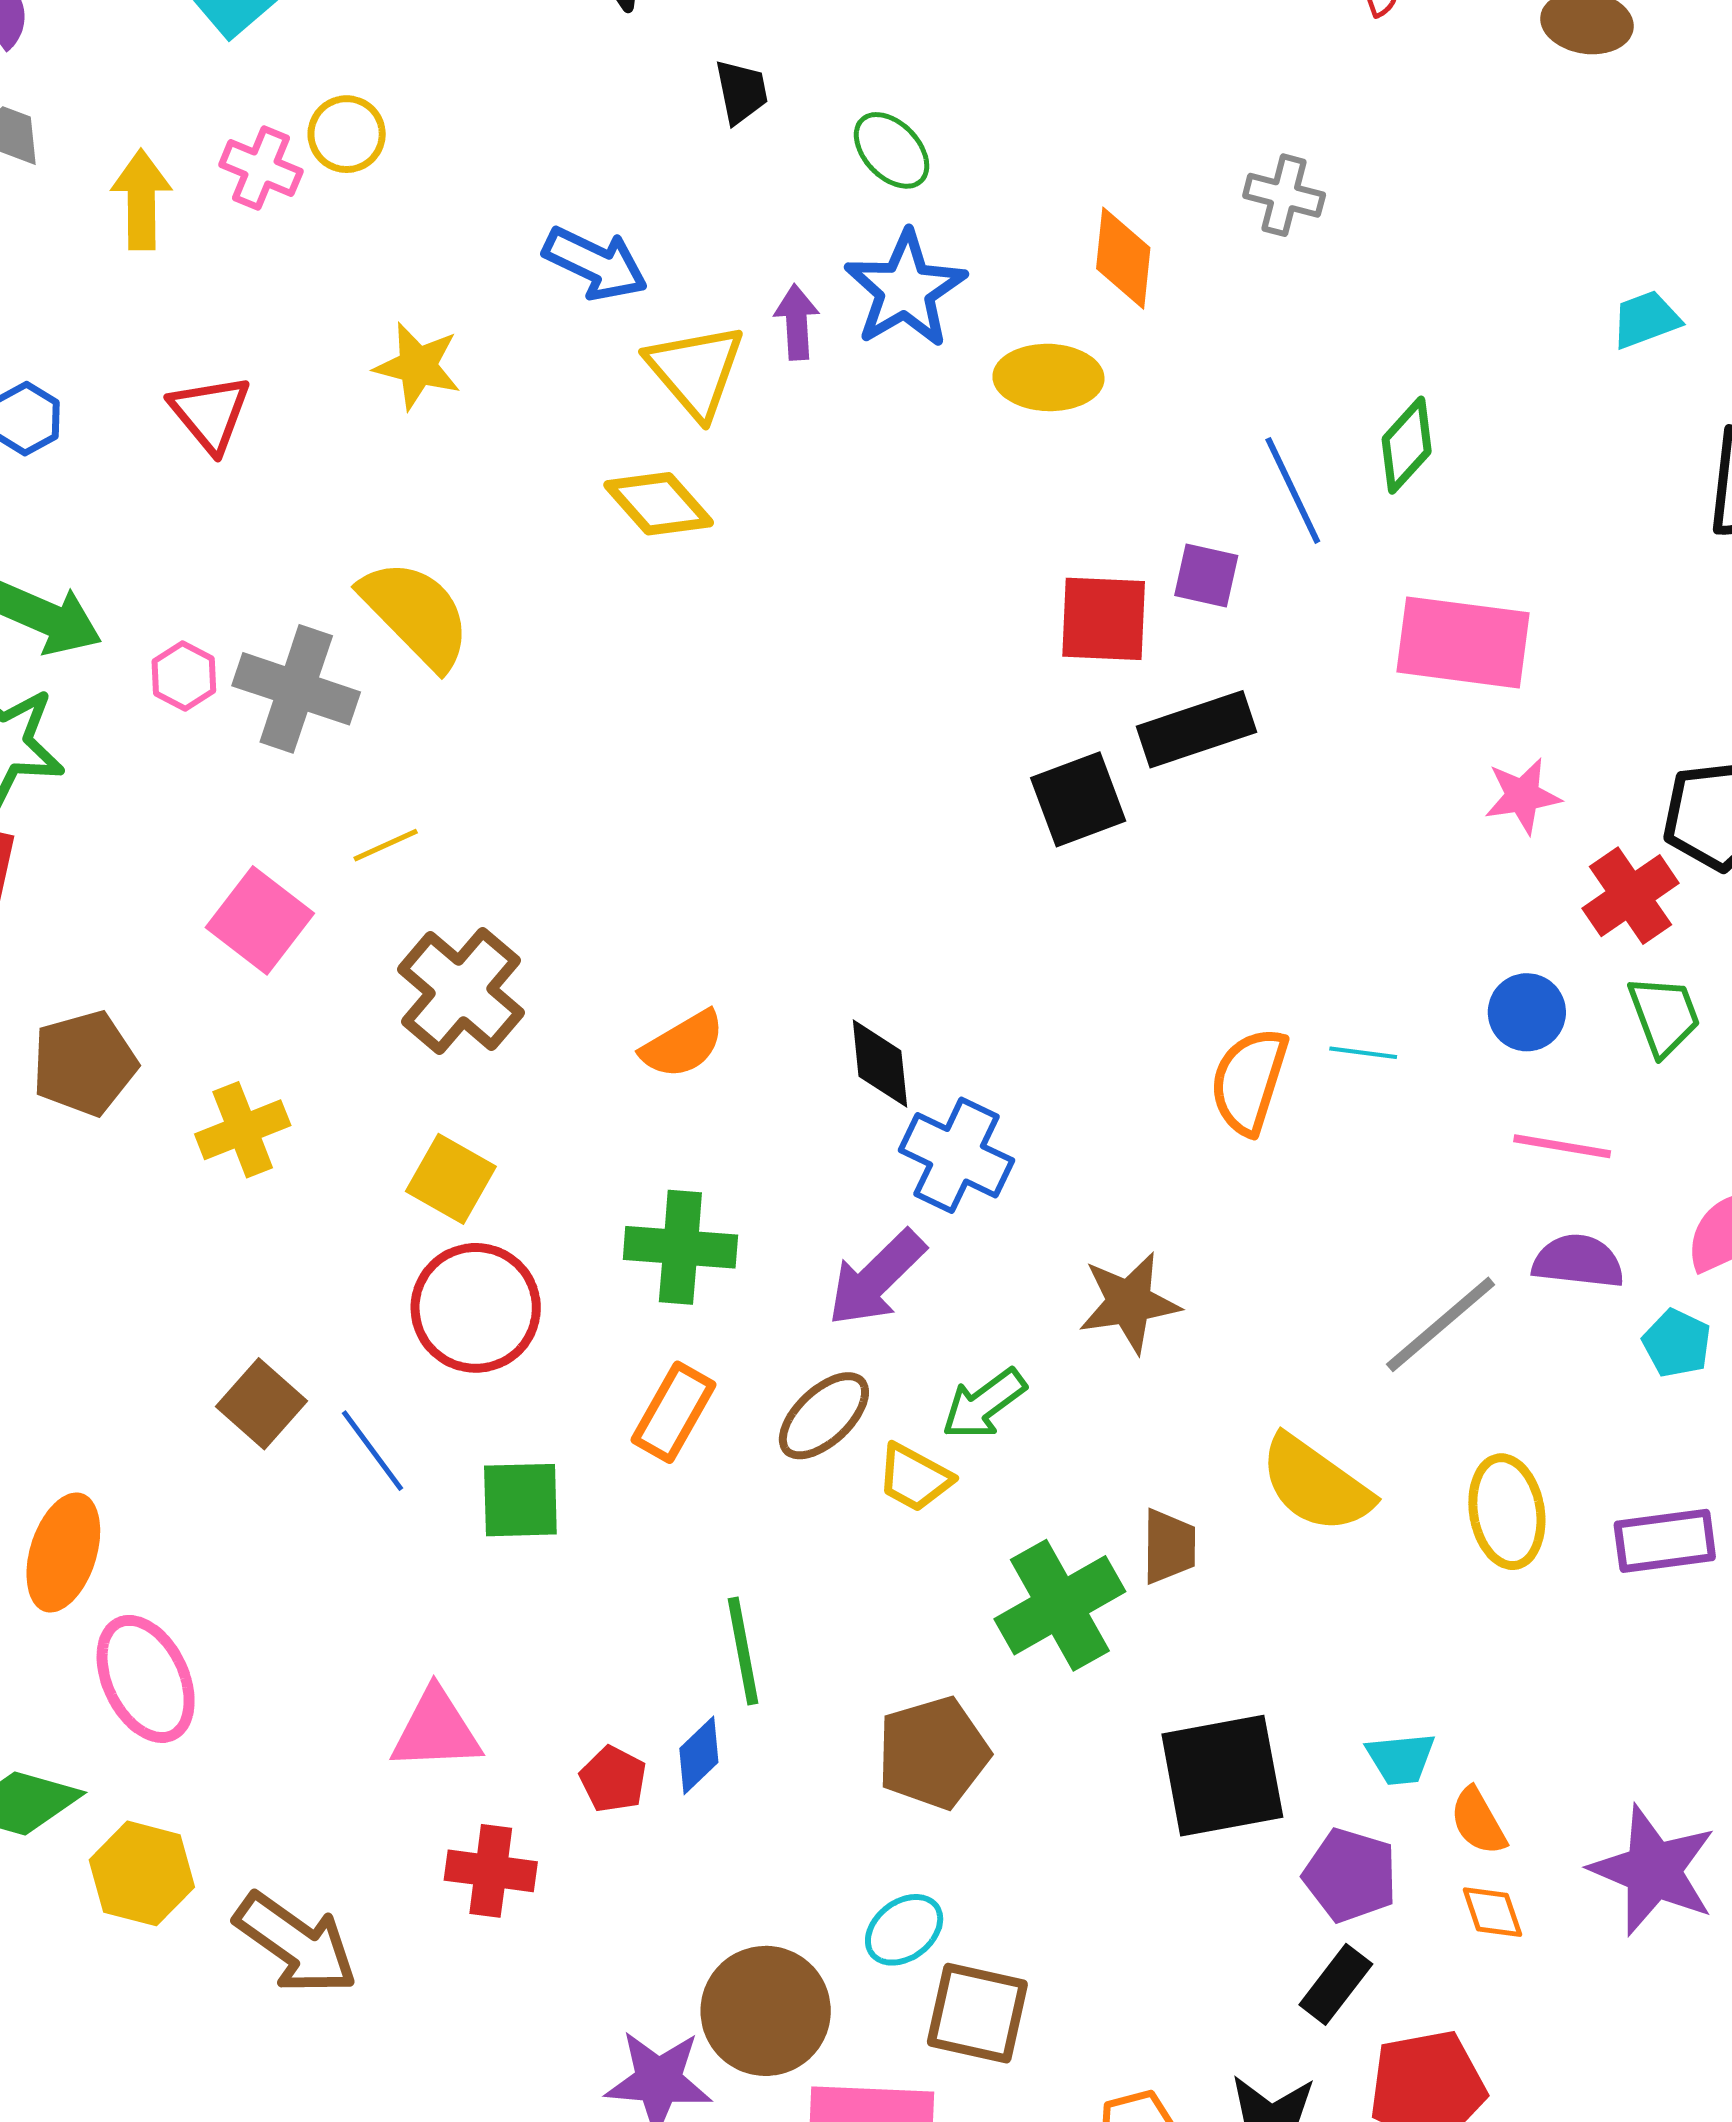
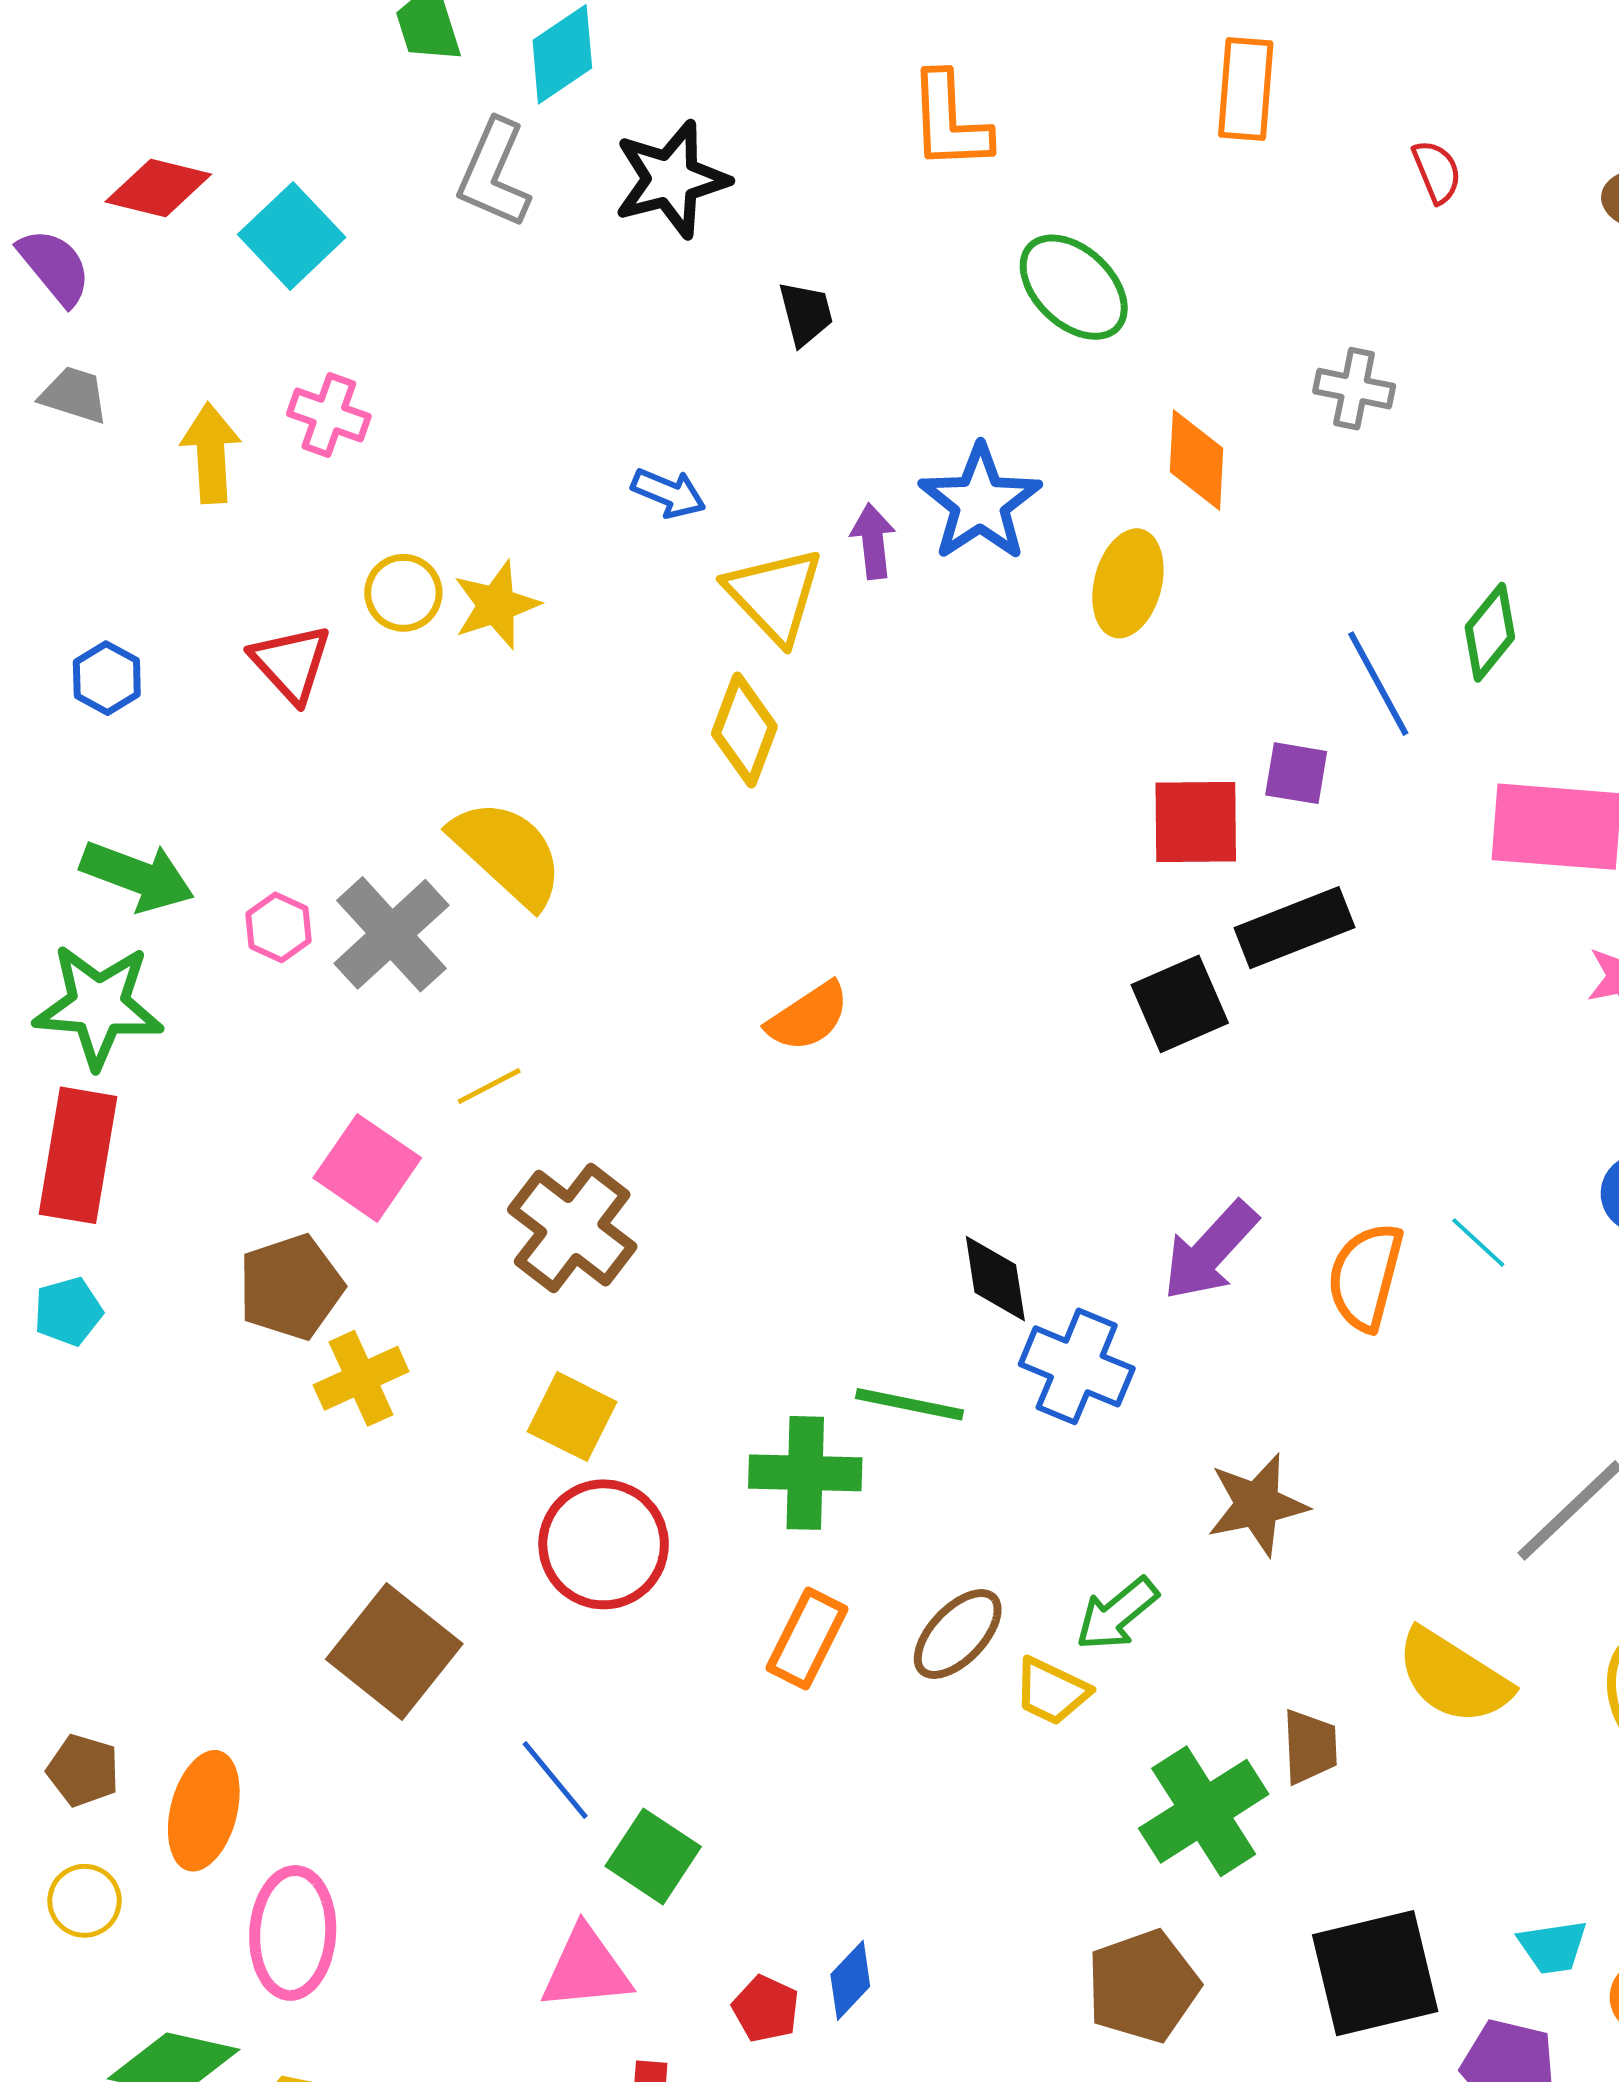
yellow circle: (347, 134) -> (403, 593), moved
green ellipse: (892, 150) -> (1074, 287), moved, size x1.4
blue arrow: (595, 264) -> (669, 493), size x0.7
yellow star: (418, 366) -> (496, 605), turned -30
yellow ellipse: (1048, 377) -> (1128, 583), turned -74
yellow diamond: (659, 504) -> (744, 730), turned 65
gray cross: (296, 689) -> (391, 934), turned 32
orange semicircle: (683, 1045) -> (808, 1017), moved
cyan line: (1363, 1053) -> (1478, 1243), turned 38
brown pentagon: (84, 1063) -> (291, 1287), moved
purple arrow: (876, 1278) -> (1210, 1251), moved
brown square: (261, 1404) -> (394, 1652), size x1.5
blue line: (373, 1451) -> (555, 1780), moved
green square: (520, 1500) -> (653, 1856), moved, turned 38
green line: (743, 1651) -> (910, 1404), moved, turned -65
pink ellipse: (146, 1679) -> (293, 1933), turned 32
brown pentagon: (933, 1753) -> (1143, 1986), moved

